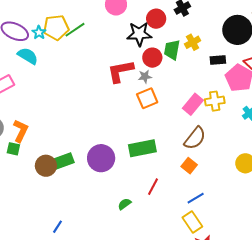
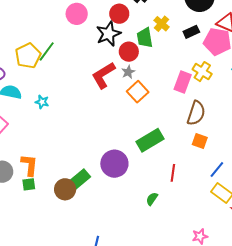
cyan star: (39, 32) -> (42, 102), moved
yellow cross: (215, 101) -> (202, 72), turned -30

